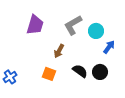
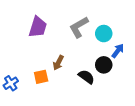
brown arrow: (59, 51) -> (58, 63), moved
black circle: (100, 72) -> (104, 65), moved
orange square: (49, 74) -> (41, 77), moved, turned -32

